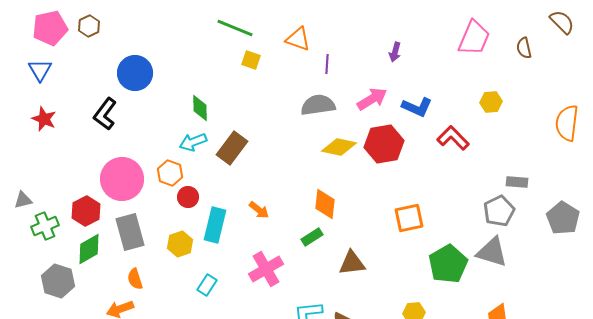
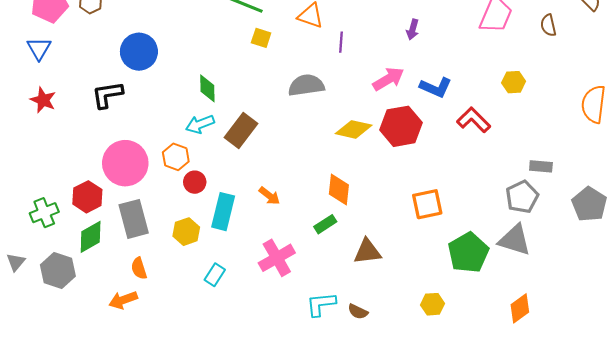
gray semicircle: (318, 105) -> (306, 85), moved
black L-shape: (105, 114) -> (107, 95), turned 44
gray triangle: (23, 200) -> (16, 262), moved, turned -36

